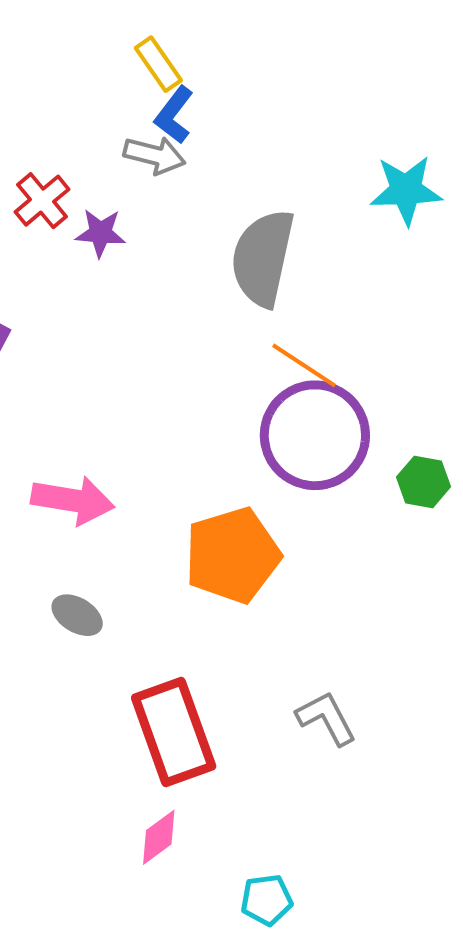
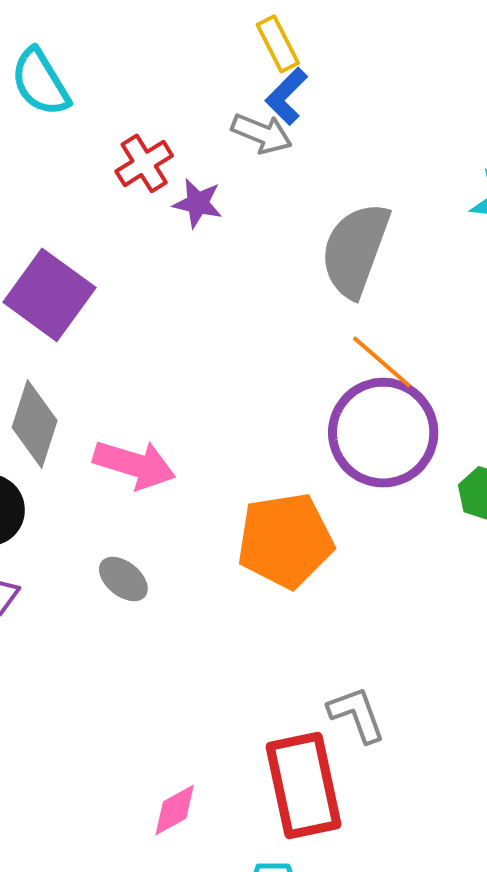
red rectangle: (174, 732) -> (304, 785), moved

